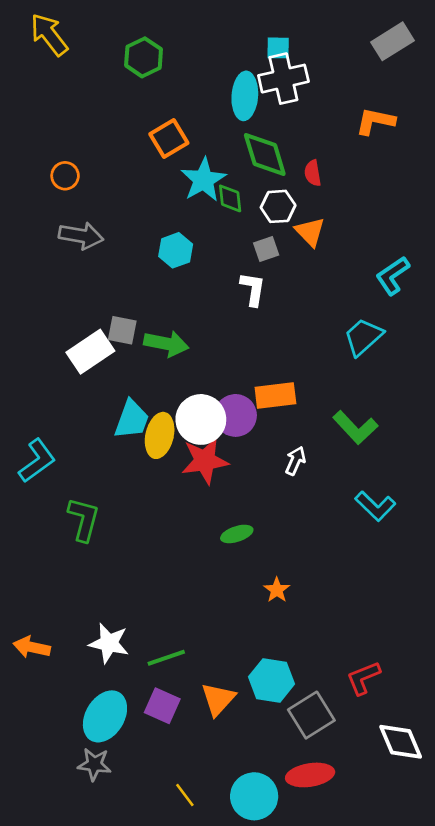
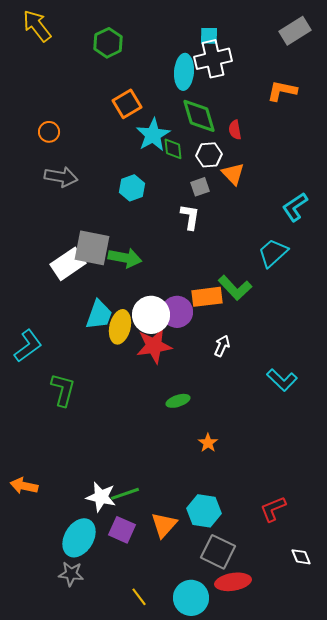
gray square: (122, 330) -> (92, 248), size x1.6
green L-shape: (355, 427) -> (235, 288), moved
white star: (109, 643) -> (101, 497), moved
gray square: (311, 715) -> (218, 552), moved, turned -32
white diamond: (401, 742) -> (301, 557), size x0.6

